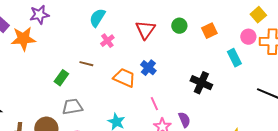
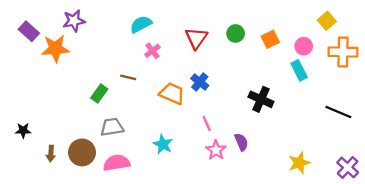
cyan semicircle: (97, 18) -> (141, 24), turned 30
pink circle: (248, 37) -> (304, 46), moved

